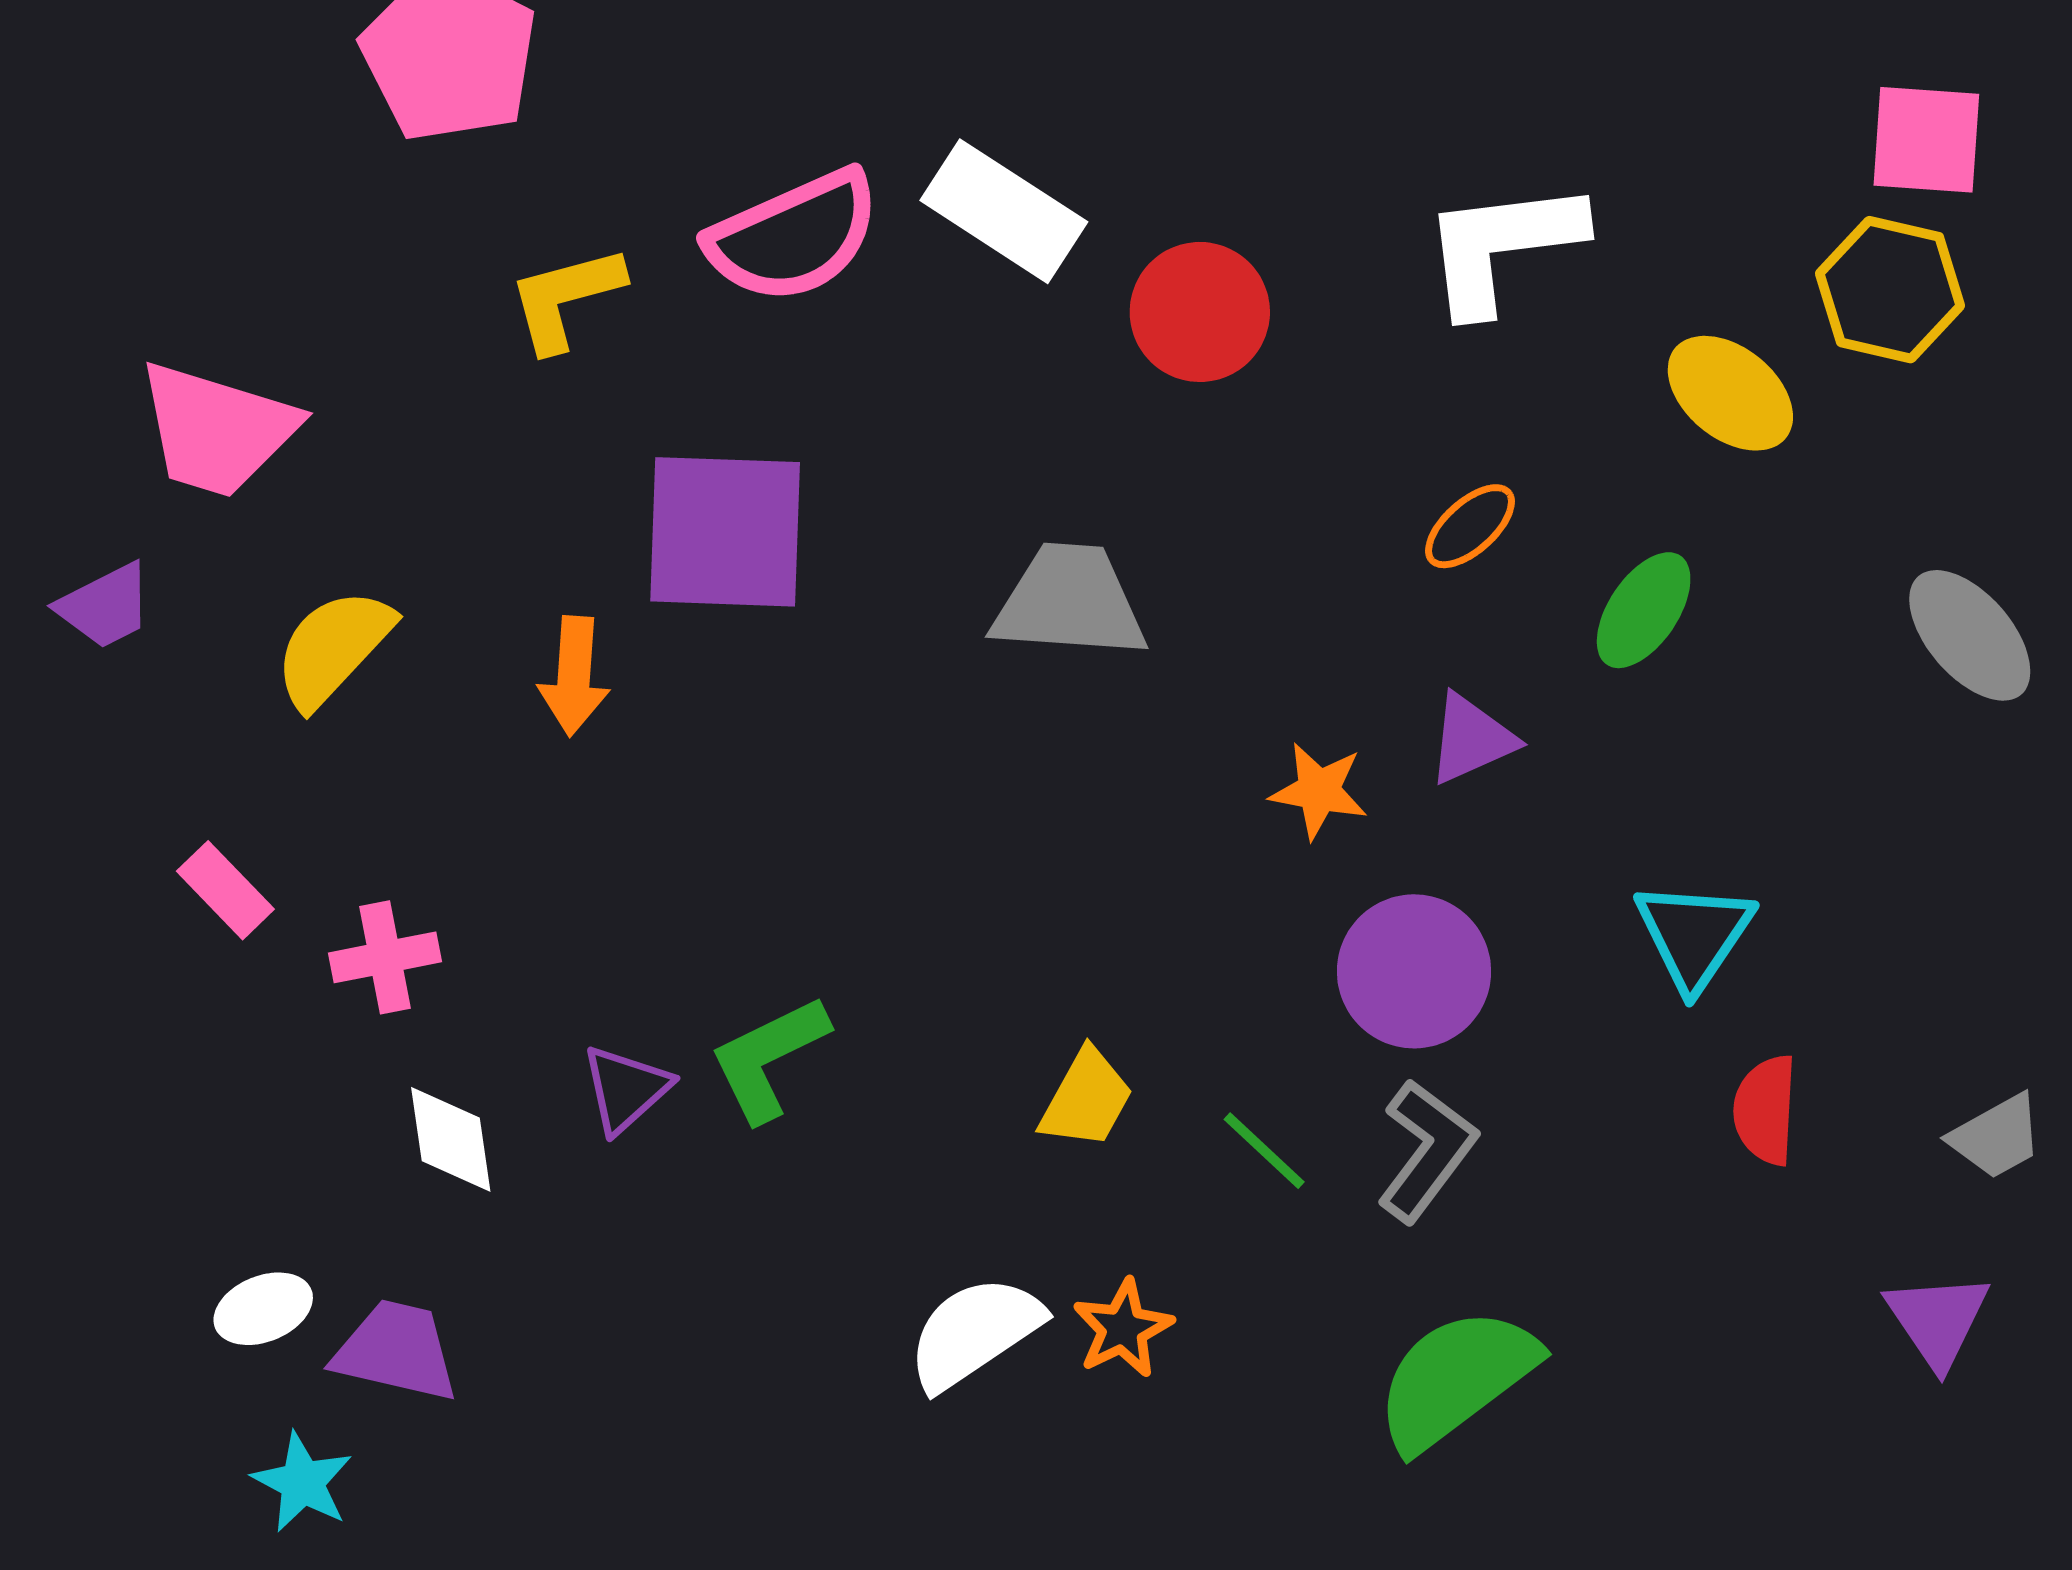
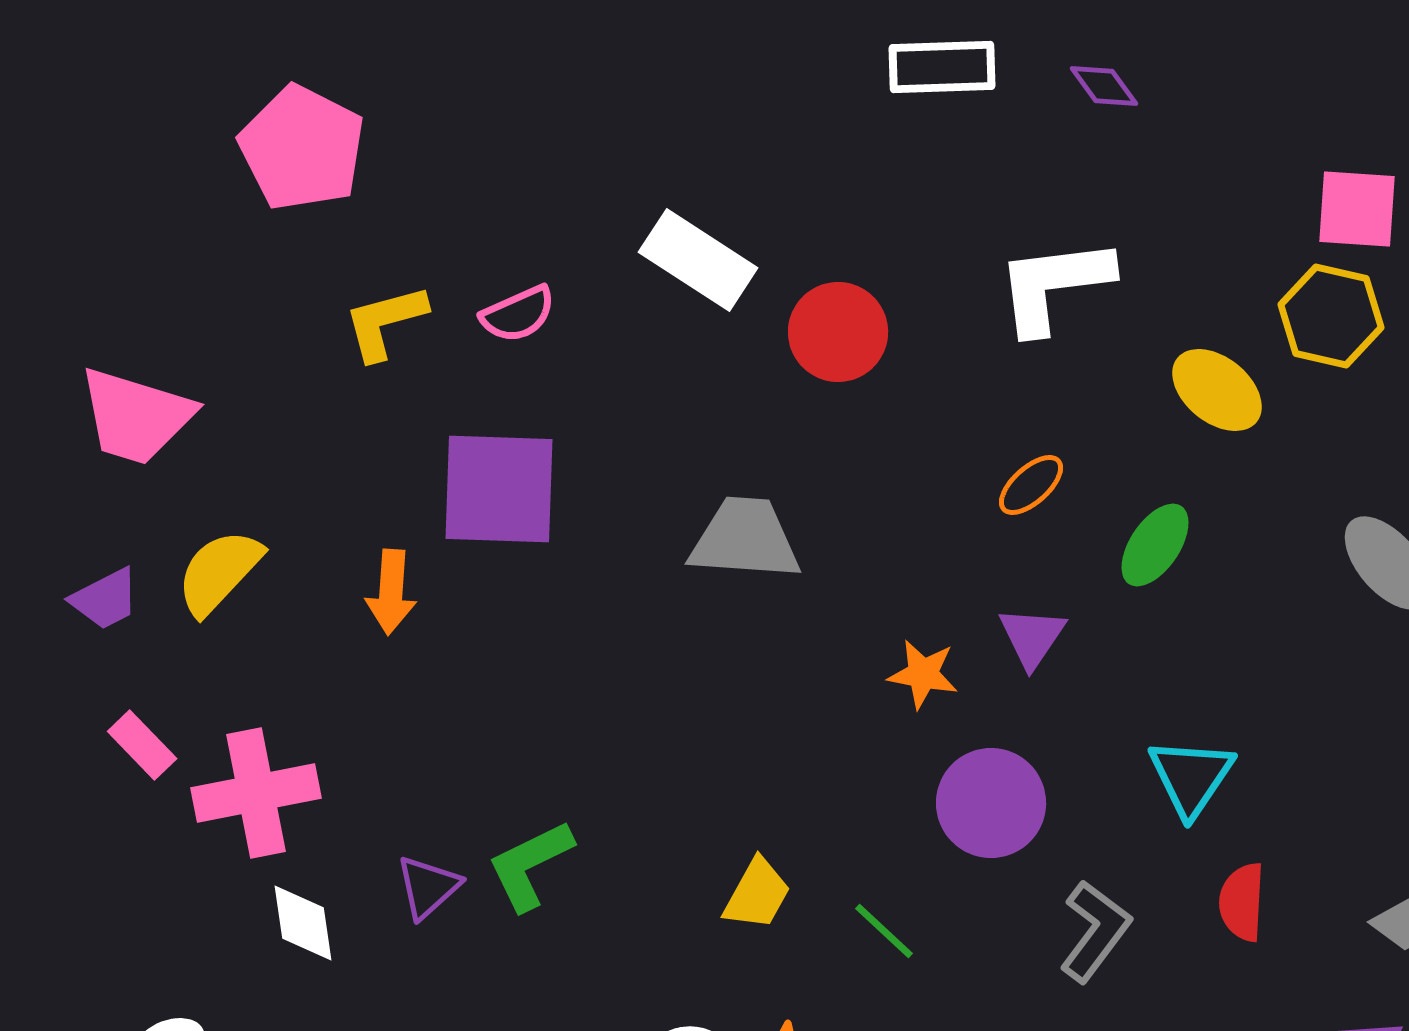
pink semicircle: (794, 236) -> (518, 314), moved, size x0.6
purple trapezoid: (105, 606) -> (105, 599), moved
purple triangle: (1471, 739) -> (1032, 637), turned -32
pink cross: (385, 957) -> (256, 793), size x1.6
gray L-shape: (1427, 1151) -> (1095, 931), moved

